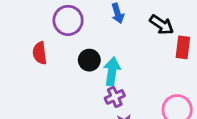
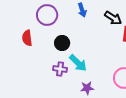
cyan arrow: (112, 71) -> (78, 63), moved, turned 126
purple cross: (115, 97) -> (60, 69), moved, turned 32

